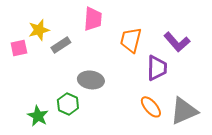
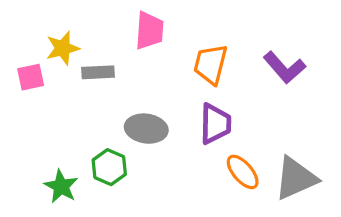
gray rectangle: (61, 45) -> (98, 72), turned 30
purple trapezoid: (157, 68) -> (215, 124), moved

